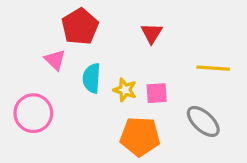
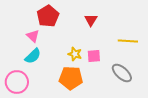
cyan semicircle: (92, 78) -> (33, 56), moved, turned -138
pink circle: (33, 113) -> (17, 82), moved
orange pentagon: (140, 136) -> (71, 78), moved

